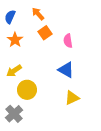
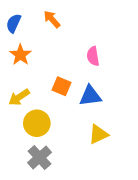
orange square: (45, 33) -> (61, 86), moved, turned -32
blue triangle: (66, 70) -> (90, 96), turned -36
gray cross: (14, 114) -> (40, 157), moved

